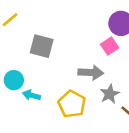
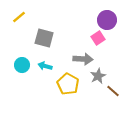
cyan arrow: (31, 95) -> (45, 66), moved

